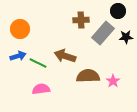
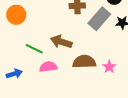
blue arrow: (18, 56) -> (14, 74), moved
pink semicircle: (41, 89) -> (48, 67), moved

